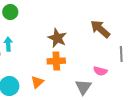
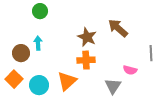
brown arrow: (100, 29) -> (118, 28), moved
orange triangle: (37, 82) -> (67, 81), size x1.5

